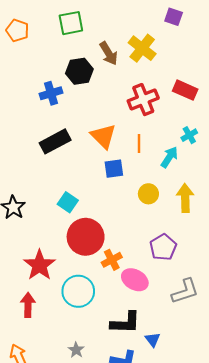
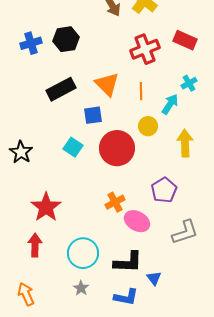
black hexagon: (79, 71) -> (66, 39), moved
blue cross: (51, 93) -> (31, 43), moved
blue square: (114, 169) -> (93, 115), moved
yellow circle: (148, 194) -> (148, 126), moved
red circle: (86, 237) -> (117, 148), moved
cyan circle: (78, 291) -> (83, 253), moved

